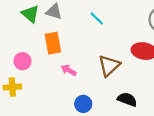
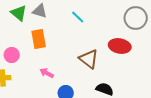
brown triangle: (109, 66) -> (89, 59), turned -40
pink arrow: (69, 70) -> (47, 73), moved

